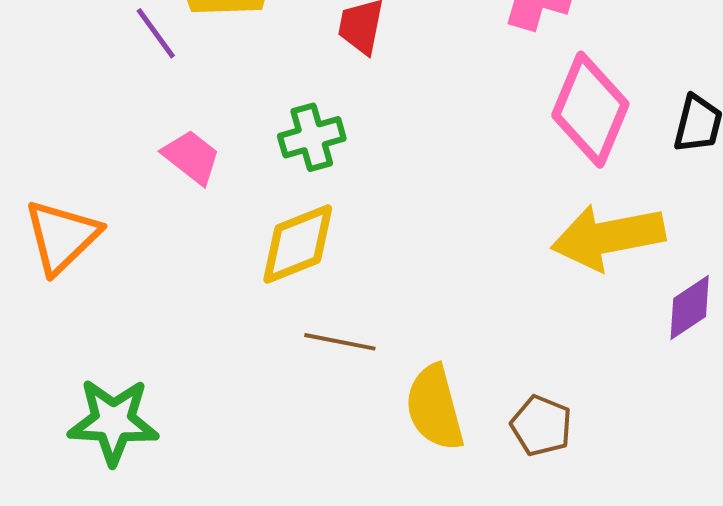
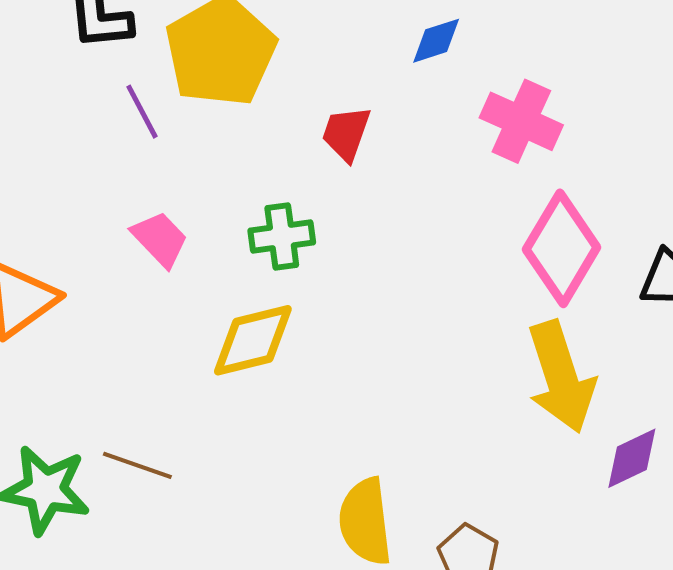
yellow arrow: (608, 237) -> (561, 377), turned -105
brown line: (340, 342) -> (137, 465), moved

